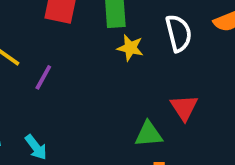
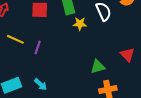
red triangle: (184, 108) -> (127, 55), moved

